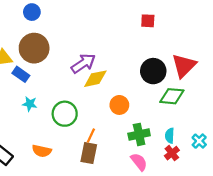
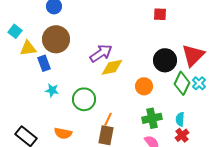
blue rectangle: (21, 74) -> (44, 63), turned 35
green diamond: (172, 96) -> (182, 83), turned -70
orange circle: (119, 105) -> (144, 86), moved
cyan cross: (199, 141) -> (199, 83), moved

